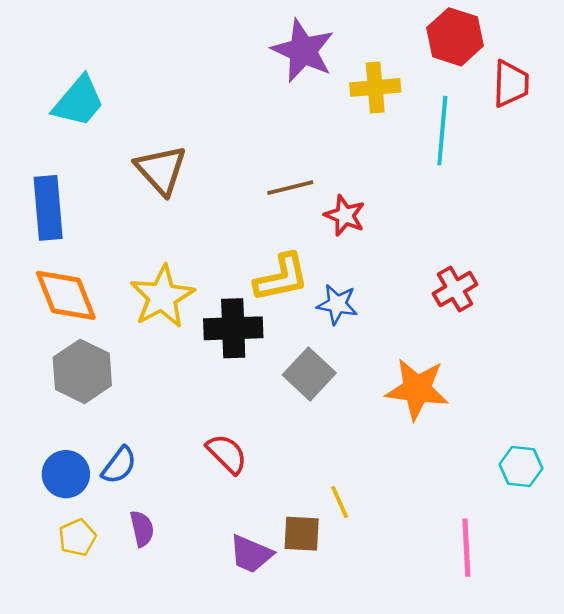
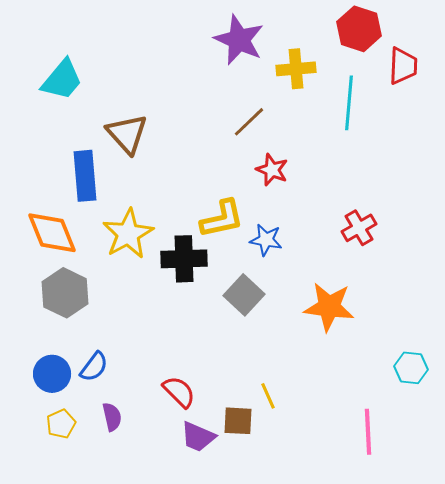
brown line: (290, 188) -> (249, 122), moved, turned -30
blue rectangle: (48, 208) -> (85, 176), moved
red semicircle: (227, 454) -> (179, 392), moved

